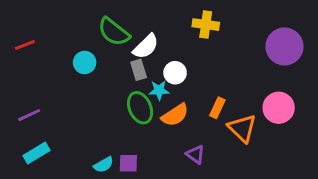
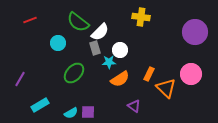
red line: (25, 45) -> (30, 20), moved
green ellipse: (140, 108) -> (74, 73), moved, turned 65
purple line: (29, 115) -> (20, 79), turned -35
cyan rectangle: (36, 153) -> (40, 105), moved

